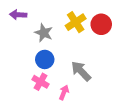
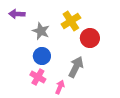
red circle: (101, 24) -> (90, 38), moved
gray arrow: (81, 71) -> (76, 67), turned 70

